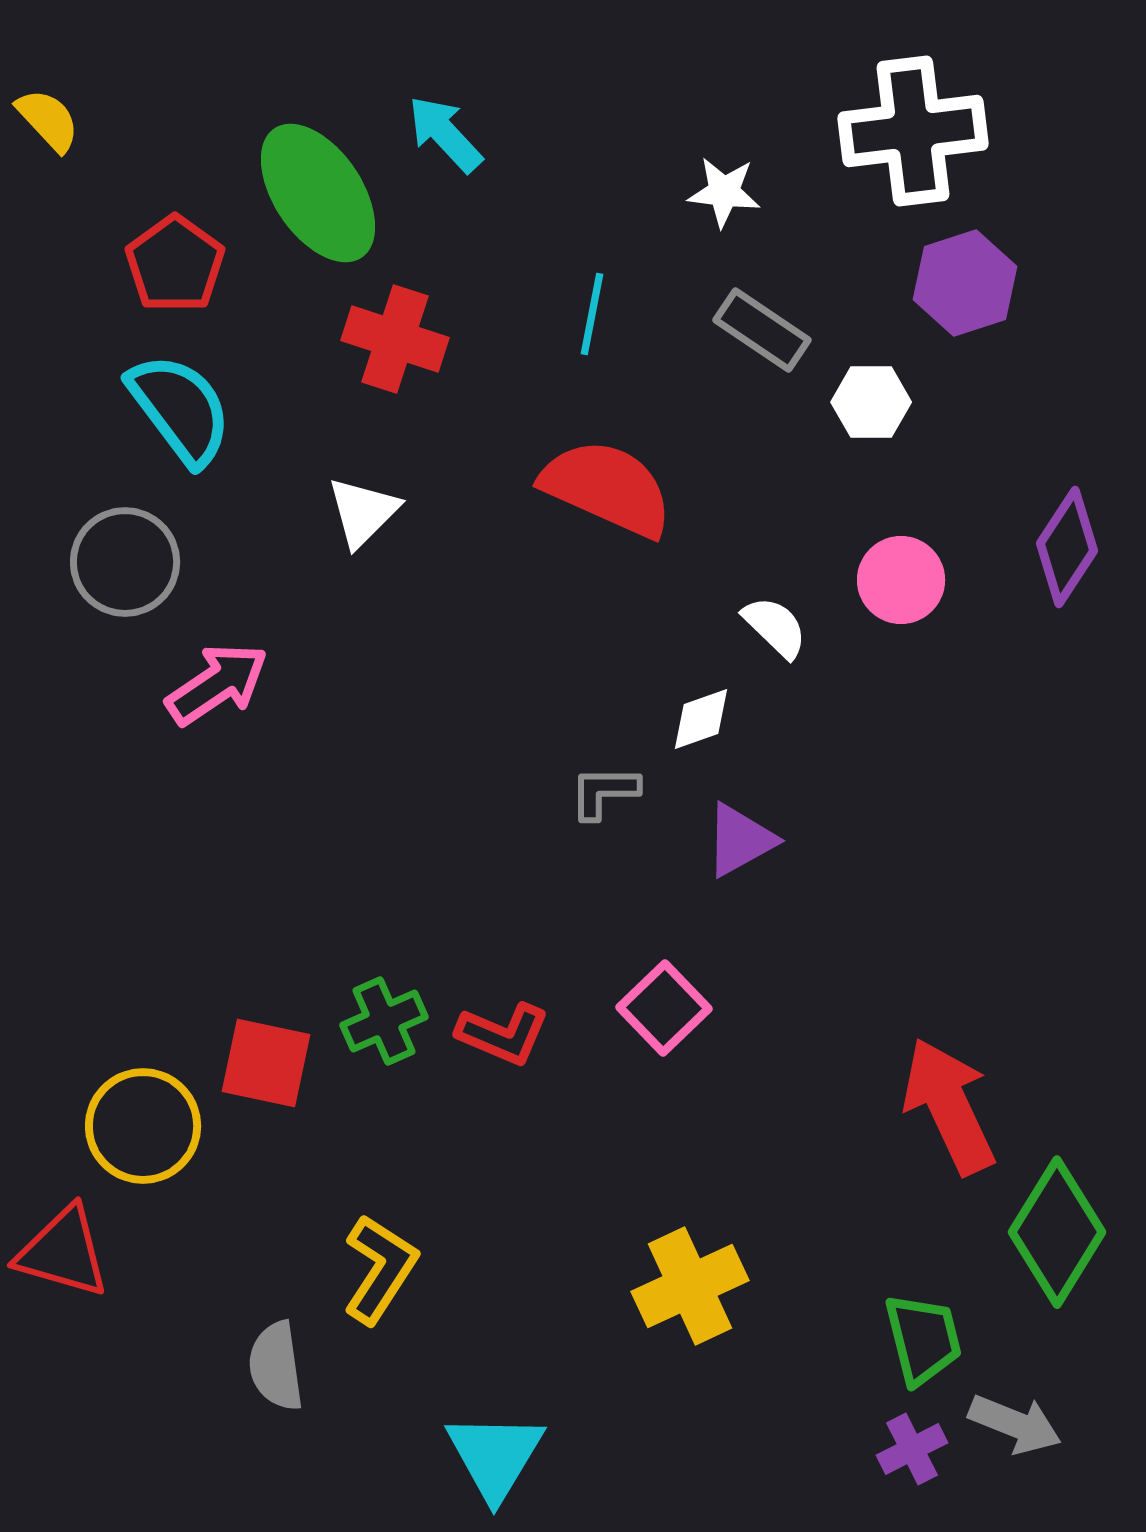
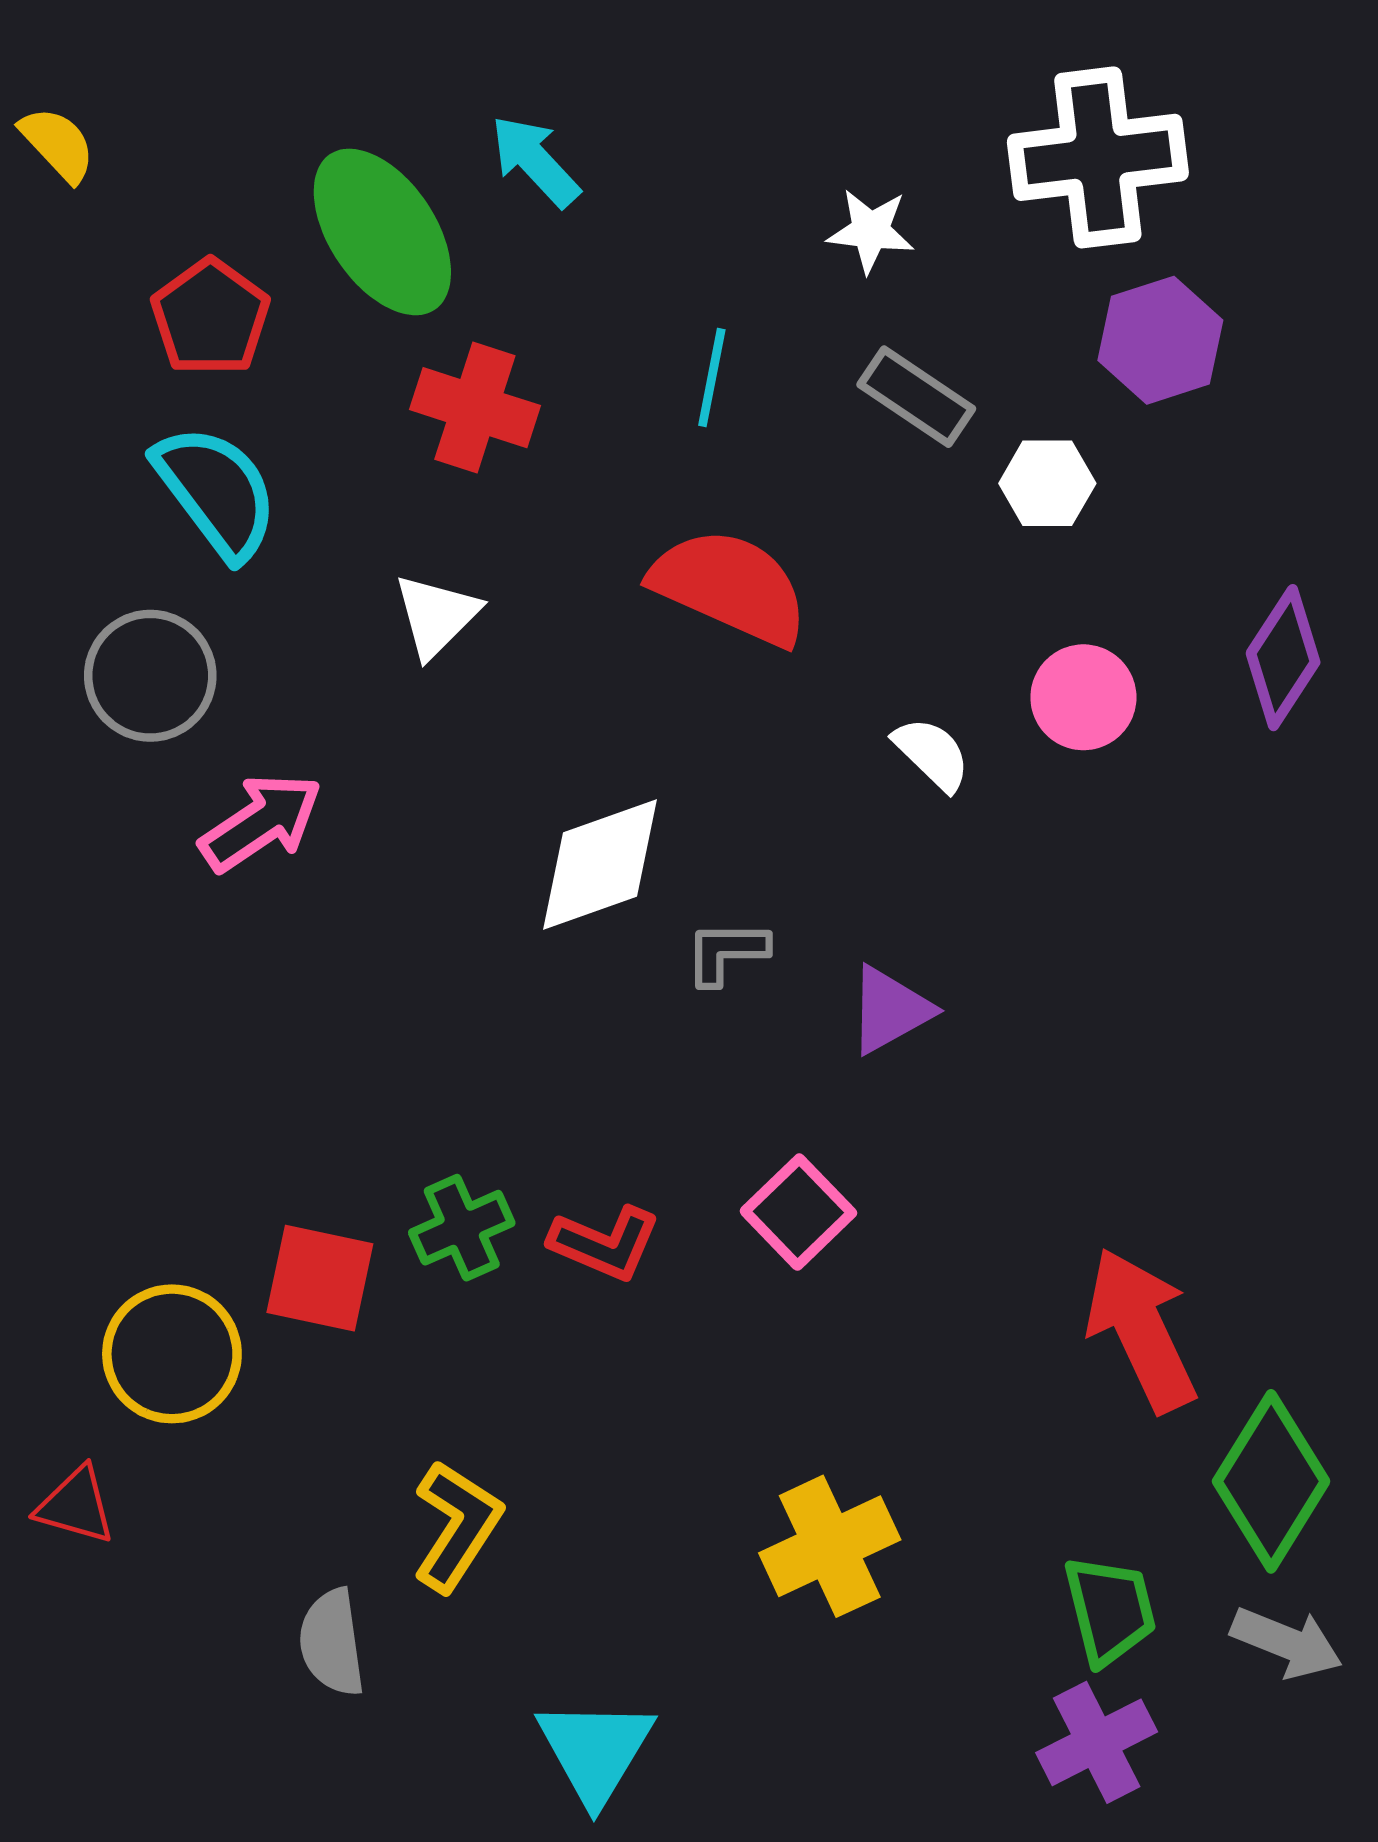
white diamond: (701, 719) -> (600, 864), moved, size x1.8
red triangle: (63, 1252) -> (76, 1505), size x0.7
gray arrow: (1015, 1424) -> (1287, 1642), moved
purple cross: (912, 1449) -> (1097, 1742), size x1.4

